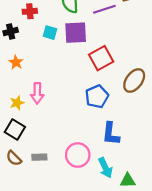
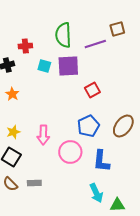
red square: (101, 58) -> (92, 90), size x0.7
brown ellipse: (134, 80) -> (123, 126), moved
pink arrow: (37, 93) -> (43, 135), moved
pink circle: (78, 155) -> (70, 152), moved

